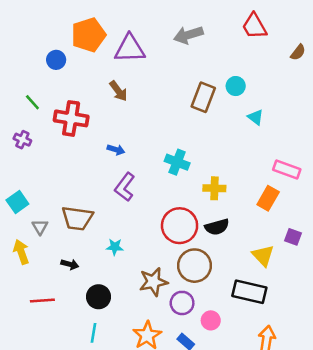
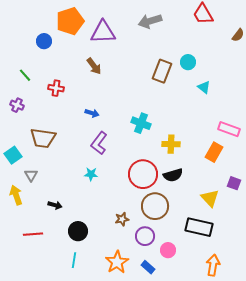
red cross: (71, 118) -> (56, 88), size x0.6
brown trapezoid: (77, 218) -> (43, 138), moved
cyan star: (115, 247) -> (91, 174), moved
brown star: (153, 282) -> (122, 219), size x0.6

